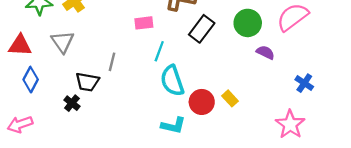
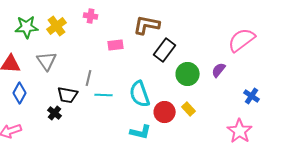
green circle: (248, 23) -> (188, 74), moved
cyan line: (159, 51) -> (104, 95), moved, turned 72
purple semicircle: (265, 52) -> (219, 70), turned -77

